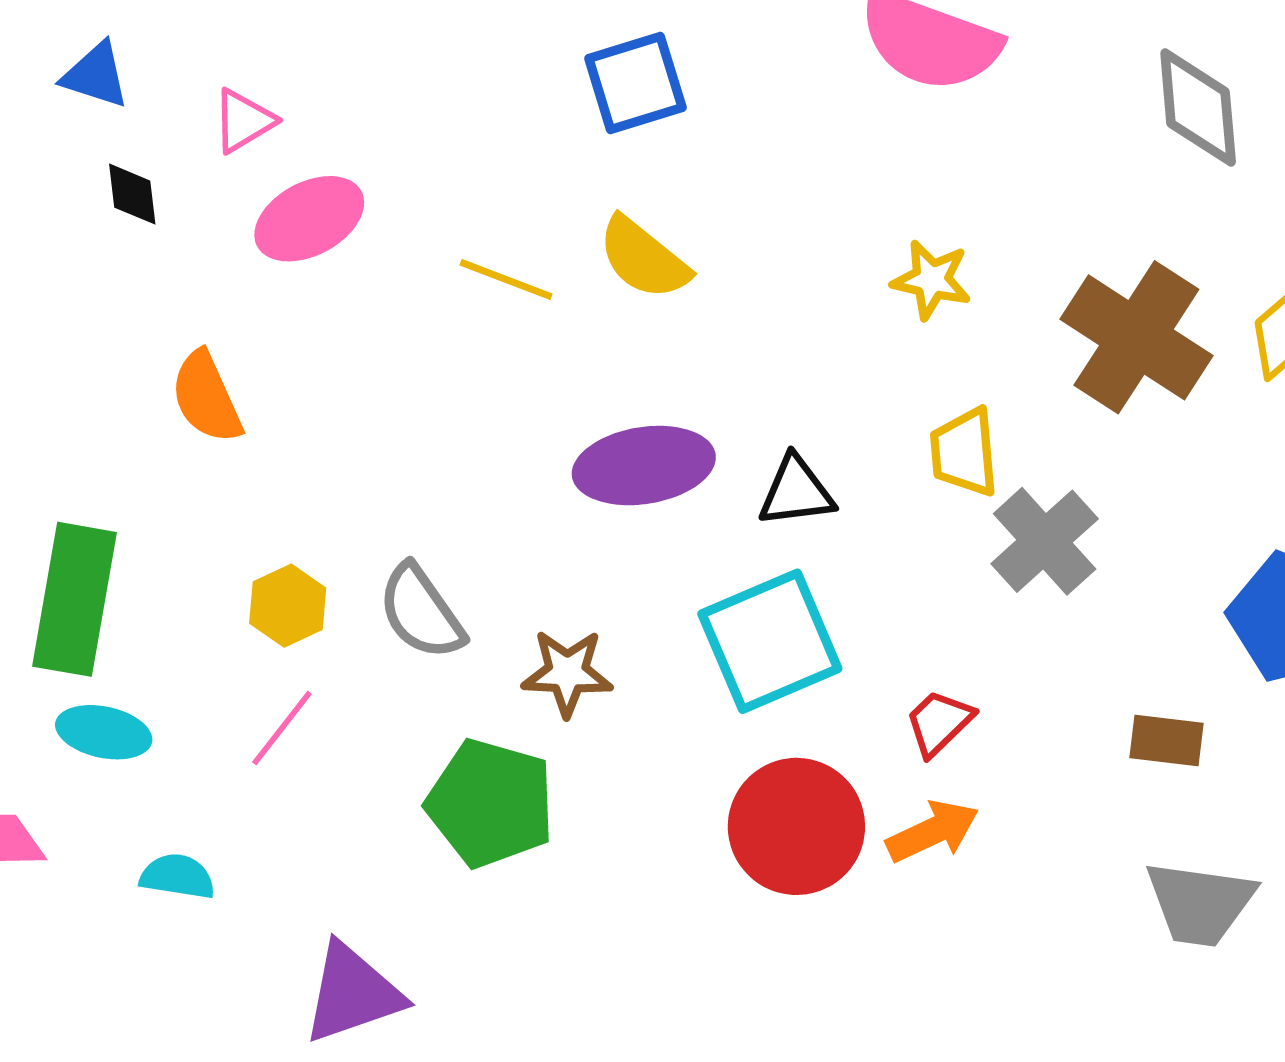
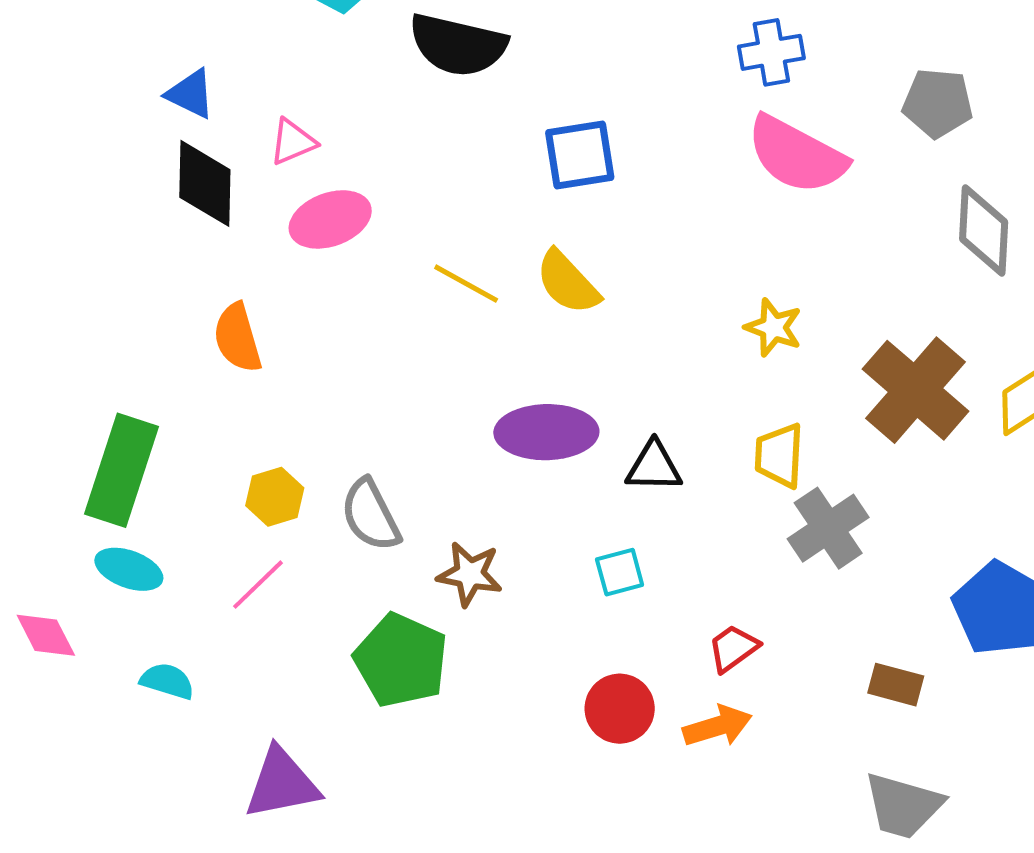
black diamond: (132, 194) -> (205, 183), size x1.8
cyan square: (770, 641) -> (620, 572), size x0.5
red circle: (796, 826) -> (620, 709), size x0.7

